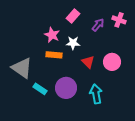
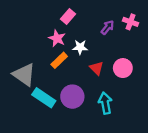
pink rectangle: (73, 16) -> (68, 16), moved
orange rectangle: (54, 55) -> (59, 60), turned -49
cyan rectangle: (40, 89) -> (44, 98), size x1.5

